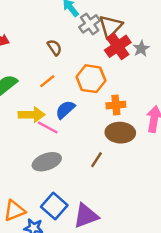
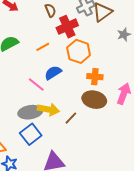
red cross: (118, 46) -> (67, 27), moved
brown semicircle: (54, 47) -> (50, 10), moved
yellow arrow: (32, 115) -> (48, 109), moved
blue square: (54, 206) -> (31, 134), moved

